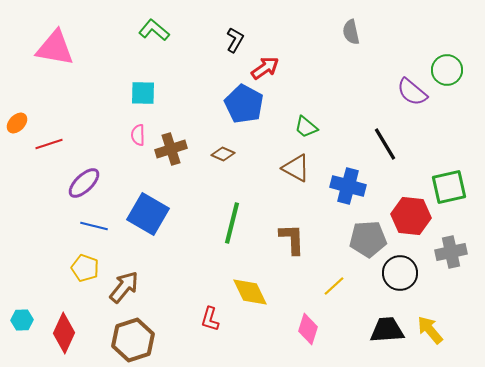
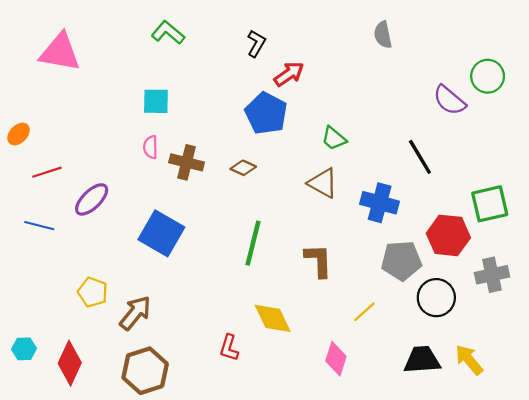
red line: (49, 144) -> (47, 172), moved
brown cross: (171, 149) -> (187, 162), turned 32
blue line: (94, 226) -> (39, 226), moved

